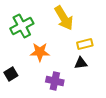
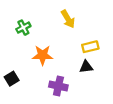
yellow arrow: (64, 18) -> (68, 19), size x0.7
green cross: (22, 26) -> (23, 28), size x0.6

